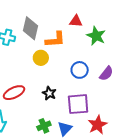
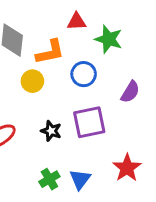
blue circle: (80, 70) -> (84, 74), moved
purple square: (78, 104) -> (89, 122), moved

